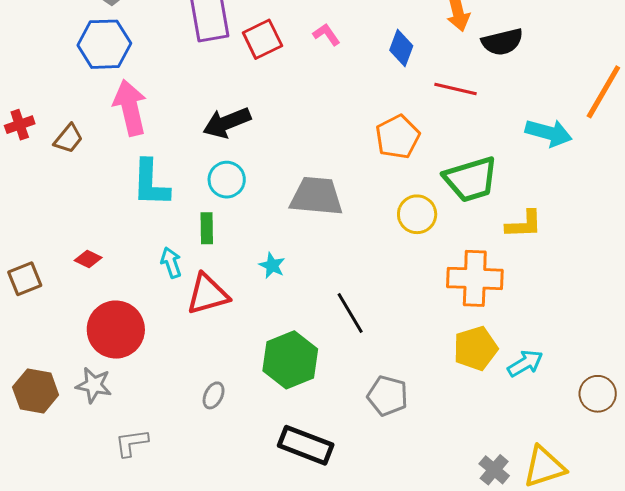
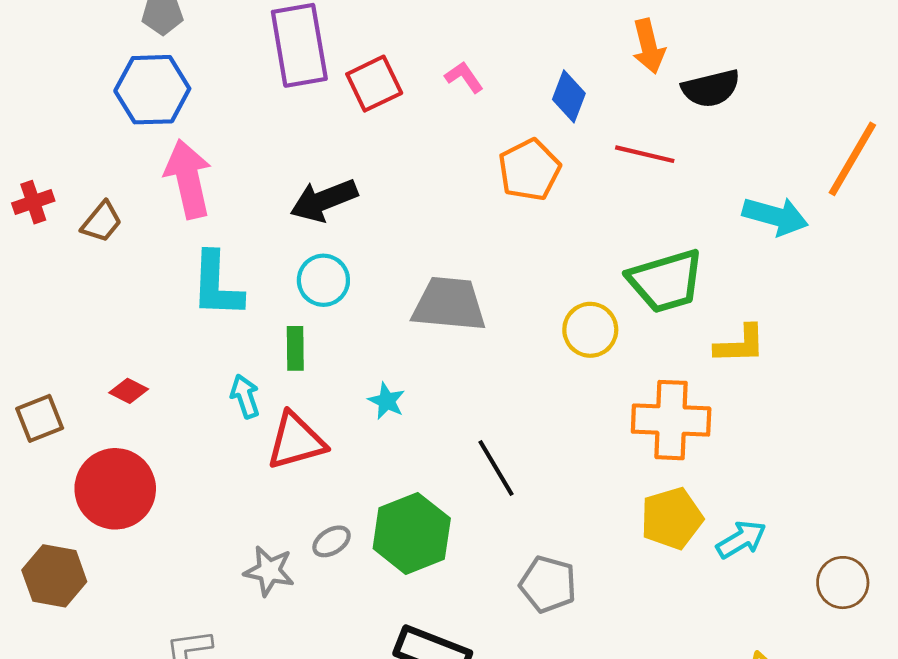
orange pentagon: (398, 137) -> (529, 170), moved
red circle: (116, 330) -> (115, 489), moved
gray star: (94, 385) -> (269, 571), moved
gray ellipse: (214, 395) -> (332, 541), moved, turned 32

